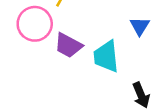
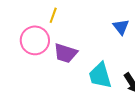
cyan trapezoid: (106, 56) -> (100, 75), moved

